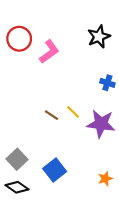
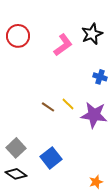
pink L-shape: (49, 52) -> (63, 45), moved
orange star: (105, 179) -> (96, 182), moved

